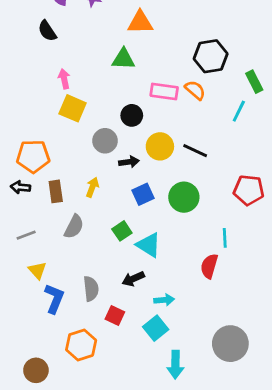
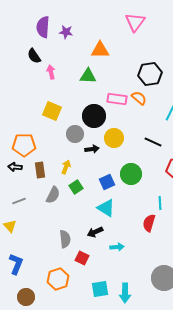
pink arrow: (64, 79) -> (51, 72), moved
black circle: (132, 115) -> (94, 116), size x1.5
black line: (195, 151) -> (153, 142), moved
blue square: (143, 194) -> (107, 182), moved
green square: (122, 231) -> (76, 187), moved
yellow triangle: (37, 270) -> (10, 226), moved
blue L-shape: (54, 299) -> (16, 264), moved
cyan square: (156, 328) -> (100, 289), moved, turned 30

